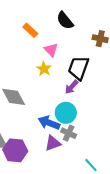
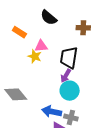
pink triangle: (51, 50) -> (41, 46), turned -40
yellow star: (44, 69) -> (35, 56), moved
cyan circle: (66, 113) -> (70, 91), moved

